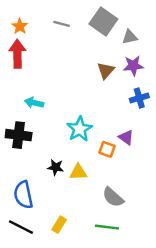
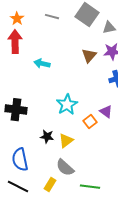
cyan arrow: (34, 103) -> (42, 64), moved
orange square: (107, 149) -> (90, 122), turned 32
yellow triangle: (78, 172) -> (66, 141), turned -35
gray semicircle: (113, 197) -> (65, 168), moved

